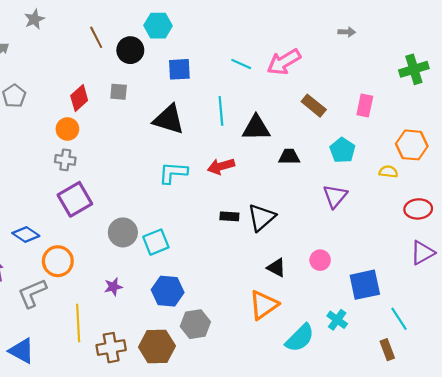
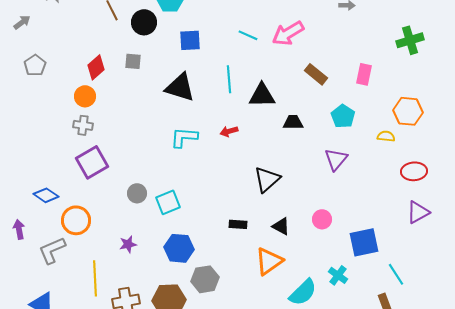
red arrow: (221, 166) -> (229, 131), size x0.7
black rectangle: (229, 216) -> (238, 224), moved
gray circle: (123, 232) -> (137, 193), size x0.7

